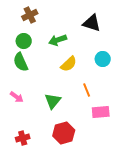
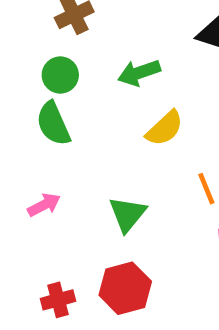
pink arrow: (17, 97) -> (44, 205), turned -64
red hexagon: (64, 133) -> (125, 288), moved

